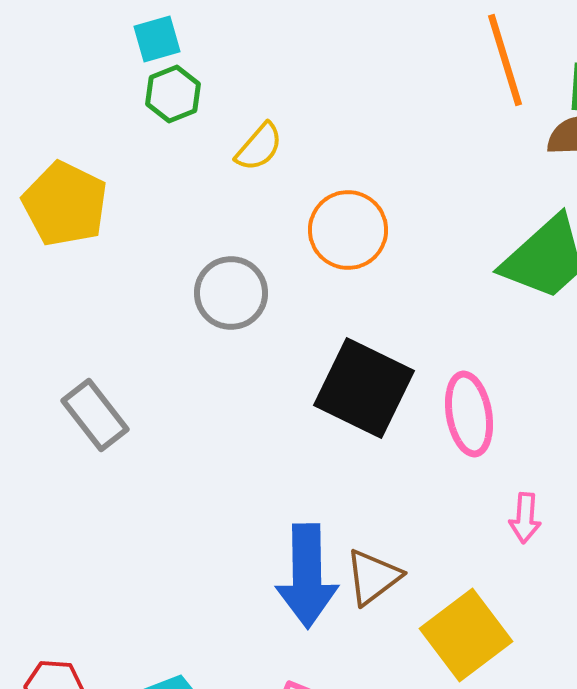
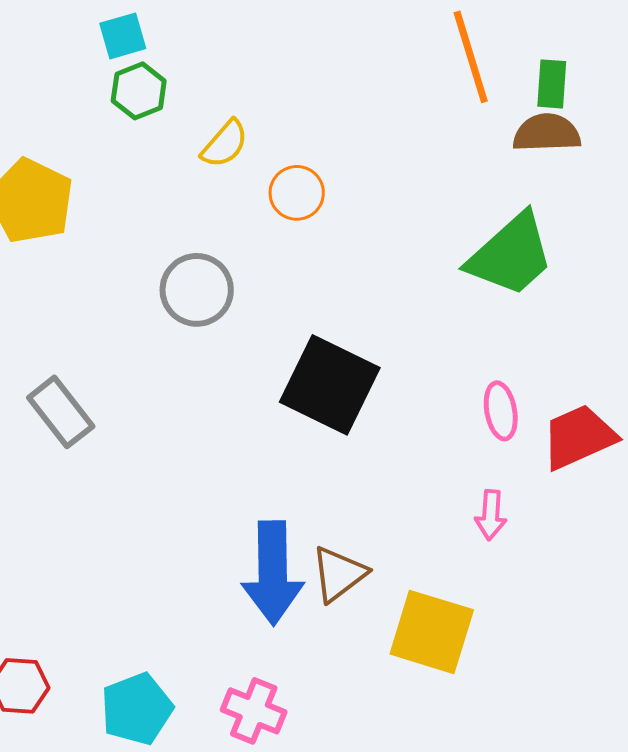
orange circle: (348, 230) -> (297, 193), moved, size x0.7
pink ellipse: (469, 414) -> (501, 411), moved, size x0.7
yellow square: (466, 635) -> (432, 632), turned -36

